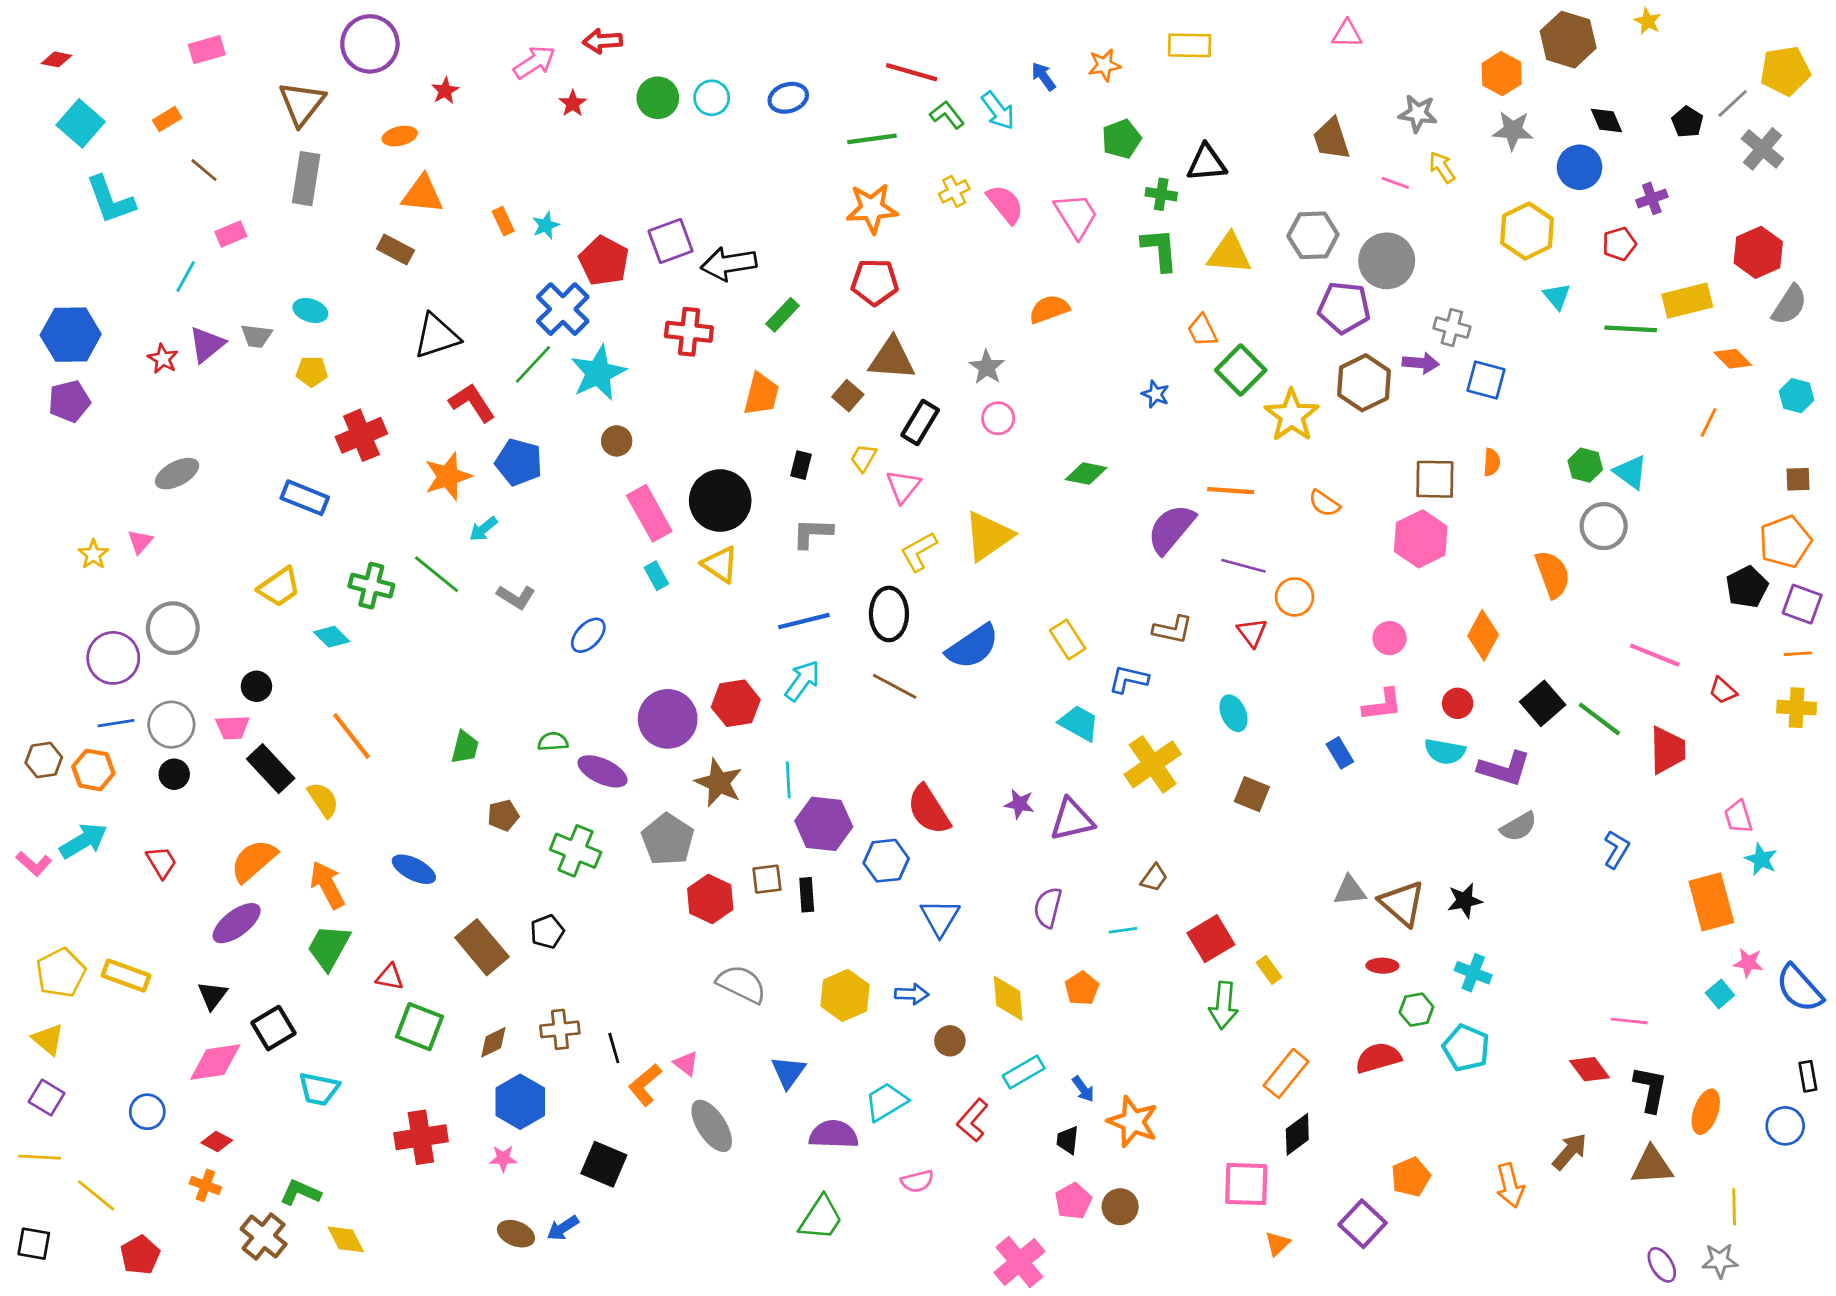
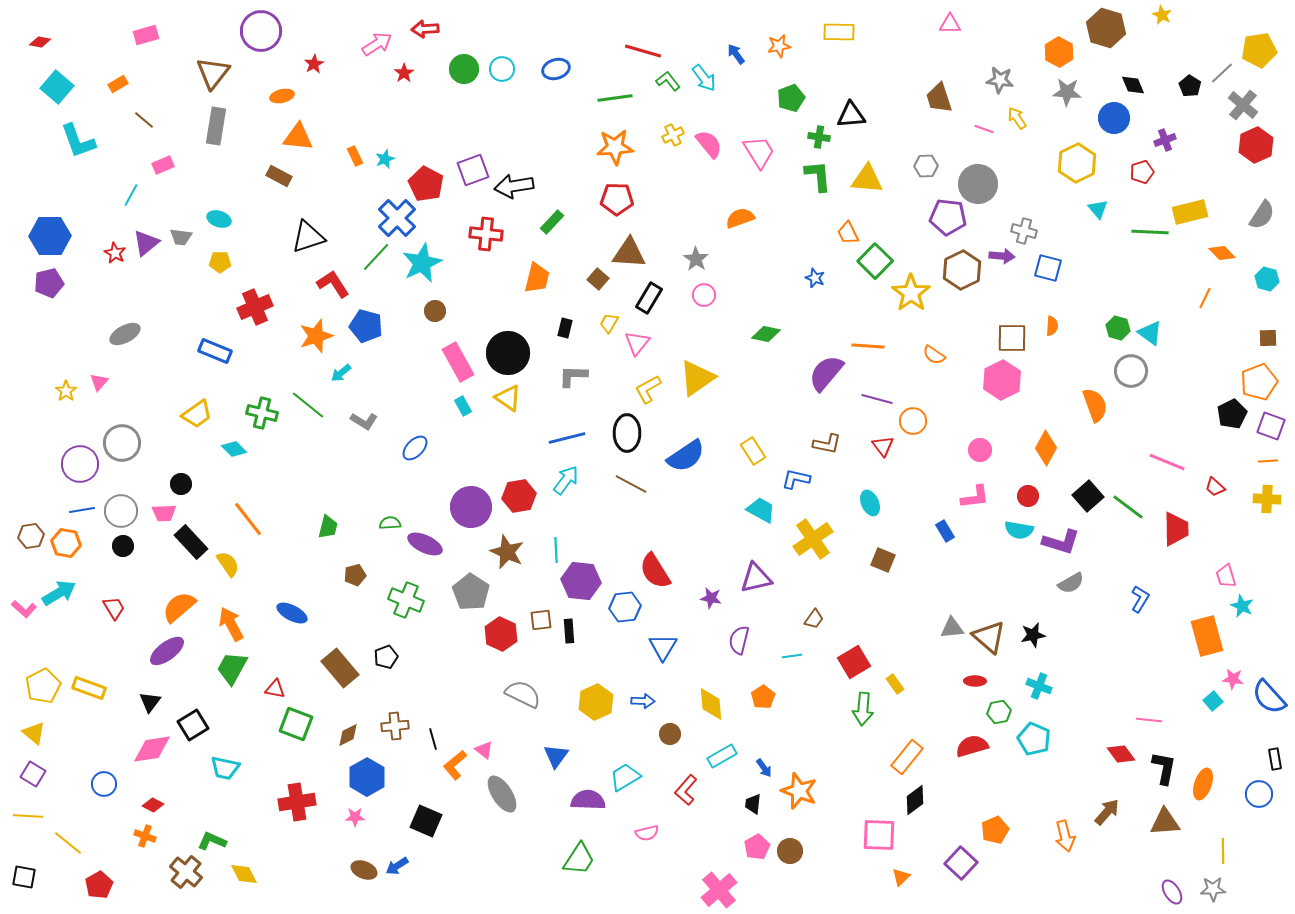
gray hexagon: (1313, 235) -> (926, 166), size x0.7
red hexagon: (1758, 252) -> (1256, 145), moved
purple star: (1019, 804) -> (711, 598), moved

